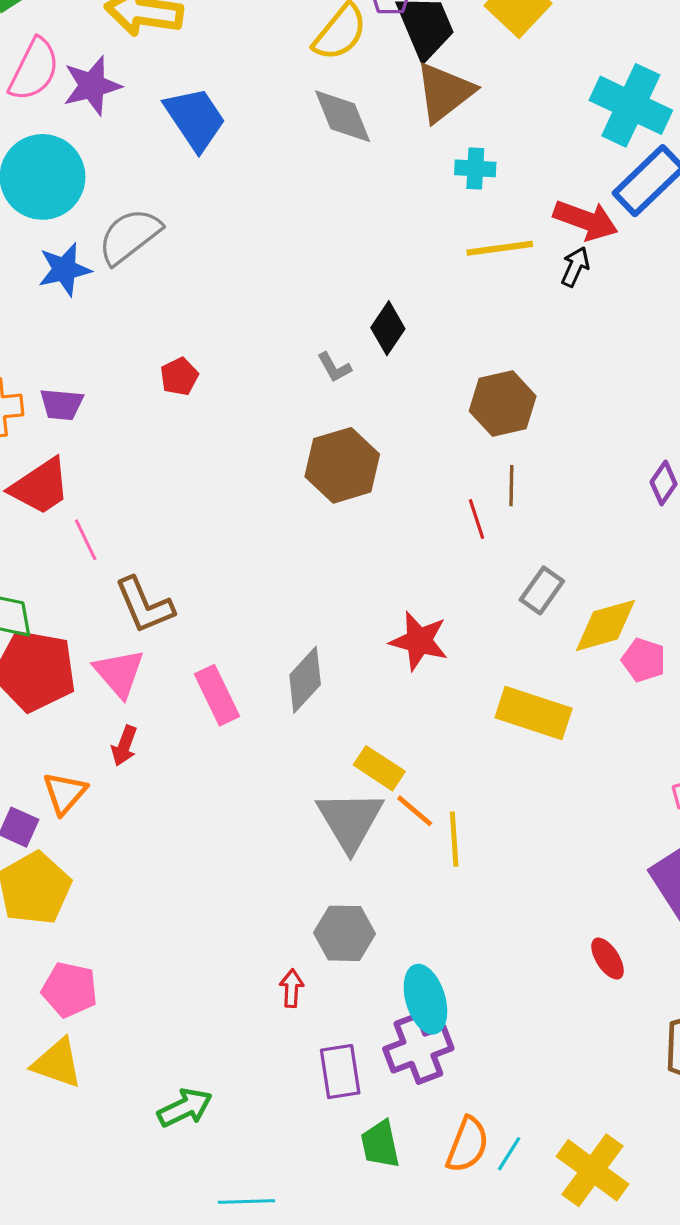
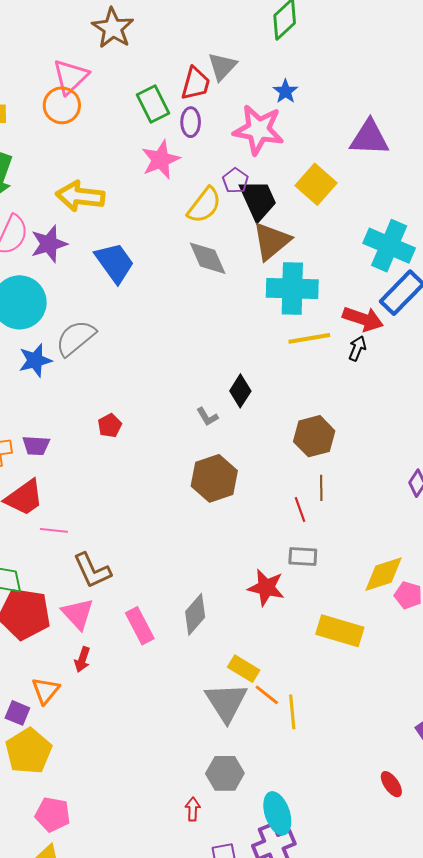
cyan cross: (475, 168) -> (292, 288), size x2.0
pink line: (86, 540) -> (54, 530), turned -56
gray rectangle: (542, 590) -> (303, 557), moved, turned 60

